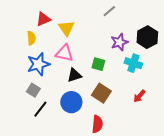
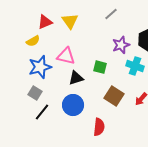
yellow triangle: (66, 28) -> (70, 21), moved
yellow semicircle: (31, 38) -> (33, 41), turned 64
brown square: (101, 93) -> (114, 96), moved

